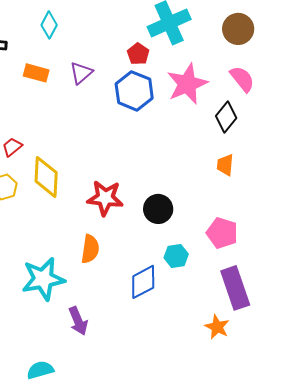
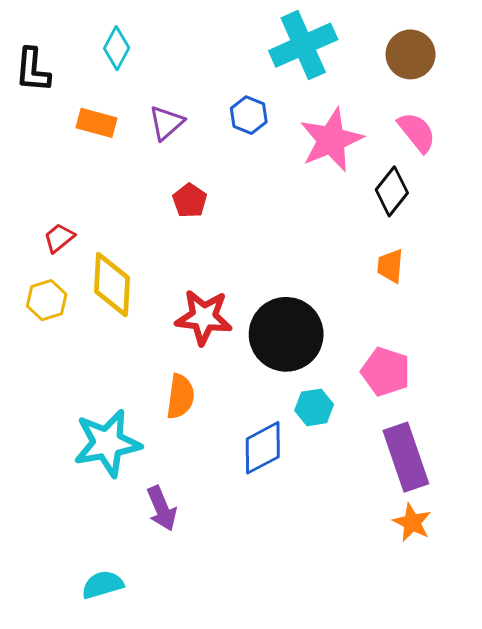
red pentagon: (138, 54) -> (190, 201), moved
blue hexagon: (134, 91) -> (249, 115), moved, size x0.6
black circle: (158, 209) -> (286, 334), size x1.6
orange star: (217, 327) -> (412, 522), moved

